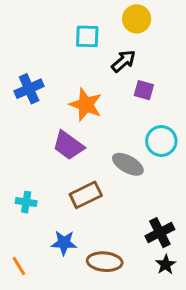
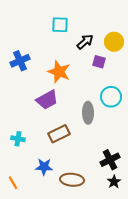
yellow circle: (137, 19) -> (114, 42), moved
purple trapezoid: (68, 145) -> (47, 100), turned -65
gray ellipse: (128, 164) -> (88, 113), turned 60

